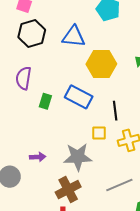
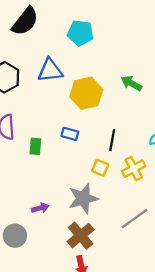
blue rectangle: (79, 97) -> (70, 134), size x0.6
black line: (115, 111) -> (112, 140), turned 30
yellow square: (99, 133) -> (100, 168), turned 35

